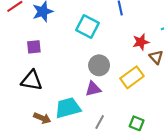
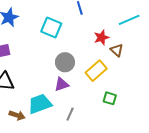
green square: (137, 123) -> (110, 98), moved

